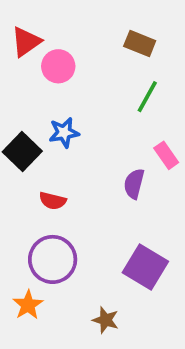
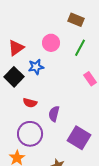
red triangle: (26, 42) -> (16, 48), moved
pink circle: (58, 66) -> (51, 43), moved
purple semicircle: (134, 184) -> (54, 114), moved

